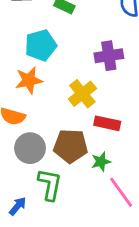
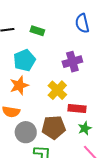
green star: (101, 162) -> (85, 128), moved

